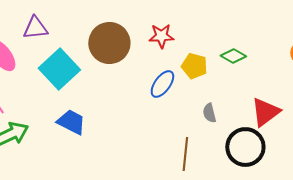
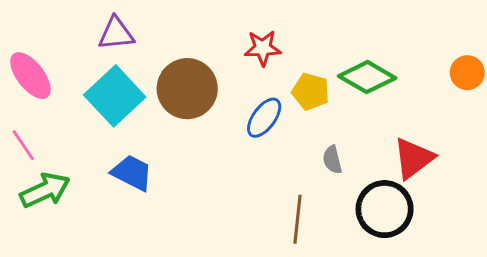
purple triangle: (35, 28) -> (116, 33), moved
brown circle: (109, 43) -> (187, 89), moved
green diamond: (233, 56) -> (367, 77), size x1.5

